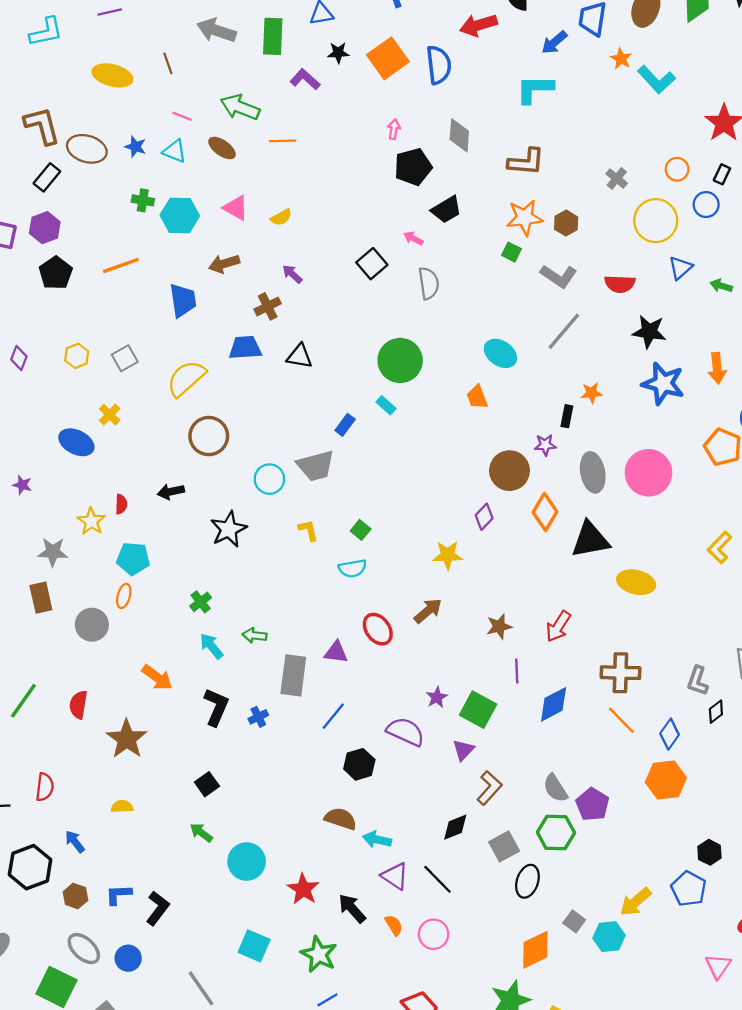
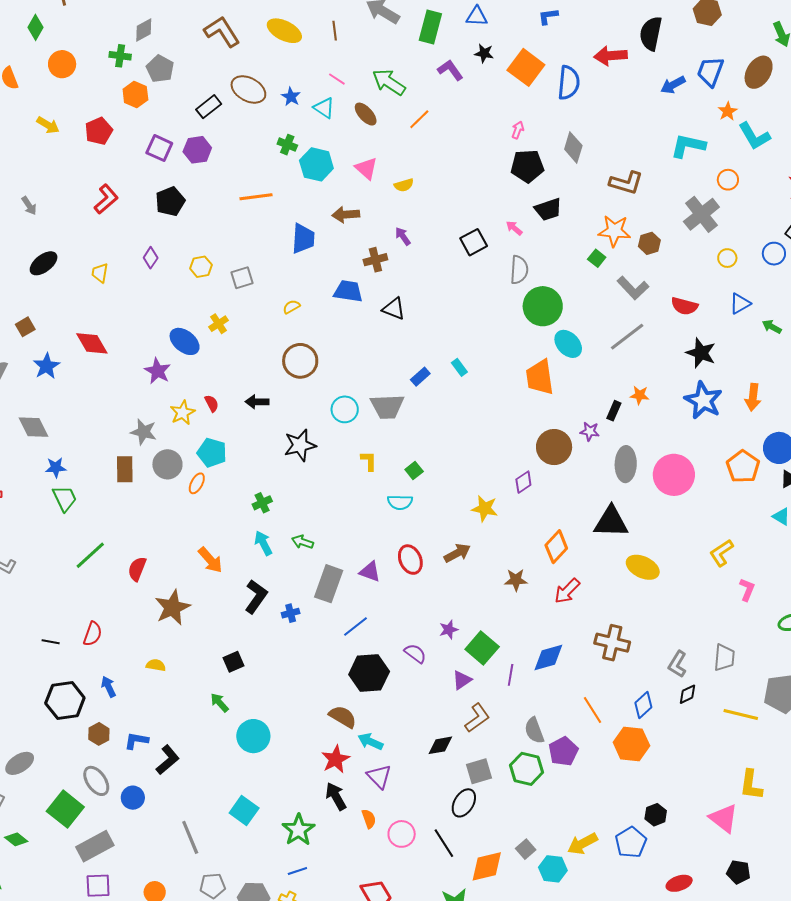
orange square: (388, 58) -> (526, 67), turned -30
cyan L-shape: (535, 89) -> (688, 146), moved
brown L-shape: (42, 126) -> (222, 32), moved, turned -30
orange line: (283, 141) -> (419, 119), turned -55
orange circle: (677, 169) -> (728, 180), moved
gray cross: (617, 179) -> (701, 214), size x1.8
yellow circle: (656, 221) -> (727, 258), size x0.5
black pentagon: (56, 273) -> (170, 201), moved
green circle: (400, 360) -> (543, 306), moved
yellow semicircle: (186, 378) -> (291, 307), size x0.5
orange trapezoid: (477, 397) -> (540, 377), size x1.6
purple star: (22, 485) -> (158, 371), moved, size x1.5
red semicircle: (121, 504) -> (212, 403), turned -42
orange diamond: (545, 512) -> (556, 547), moved
gray circle: (92, 625) -> (167, 464), moved
purple line: (517, 671) -> (511, 675), moved
orange line: (621, 720) -> (593, 710), moved
purple semicircle: (406, 732) -> (415, 653), size x0.7
black hexagon: (359, 764) -> (369, 673), size x1.4
black line: (437, 879) -> (444, 843), moved
black ellipse: (527, 881) -> (464, 803), moved
red star: (303, 889) -> (336, 759), moved

